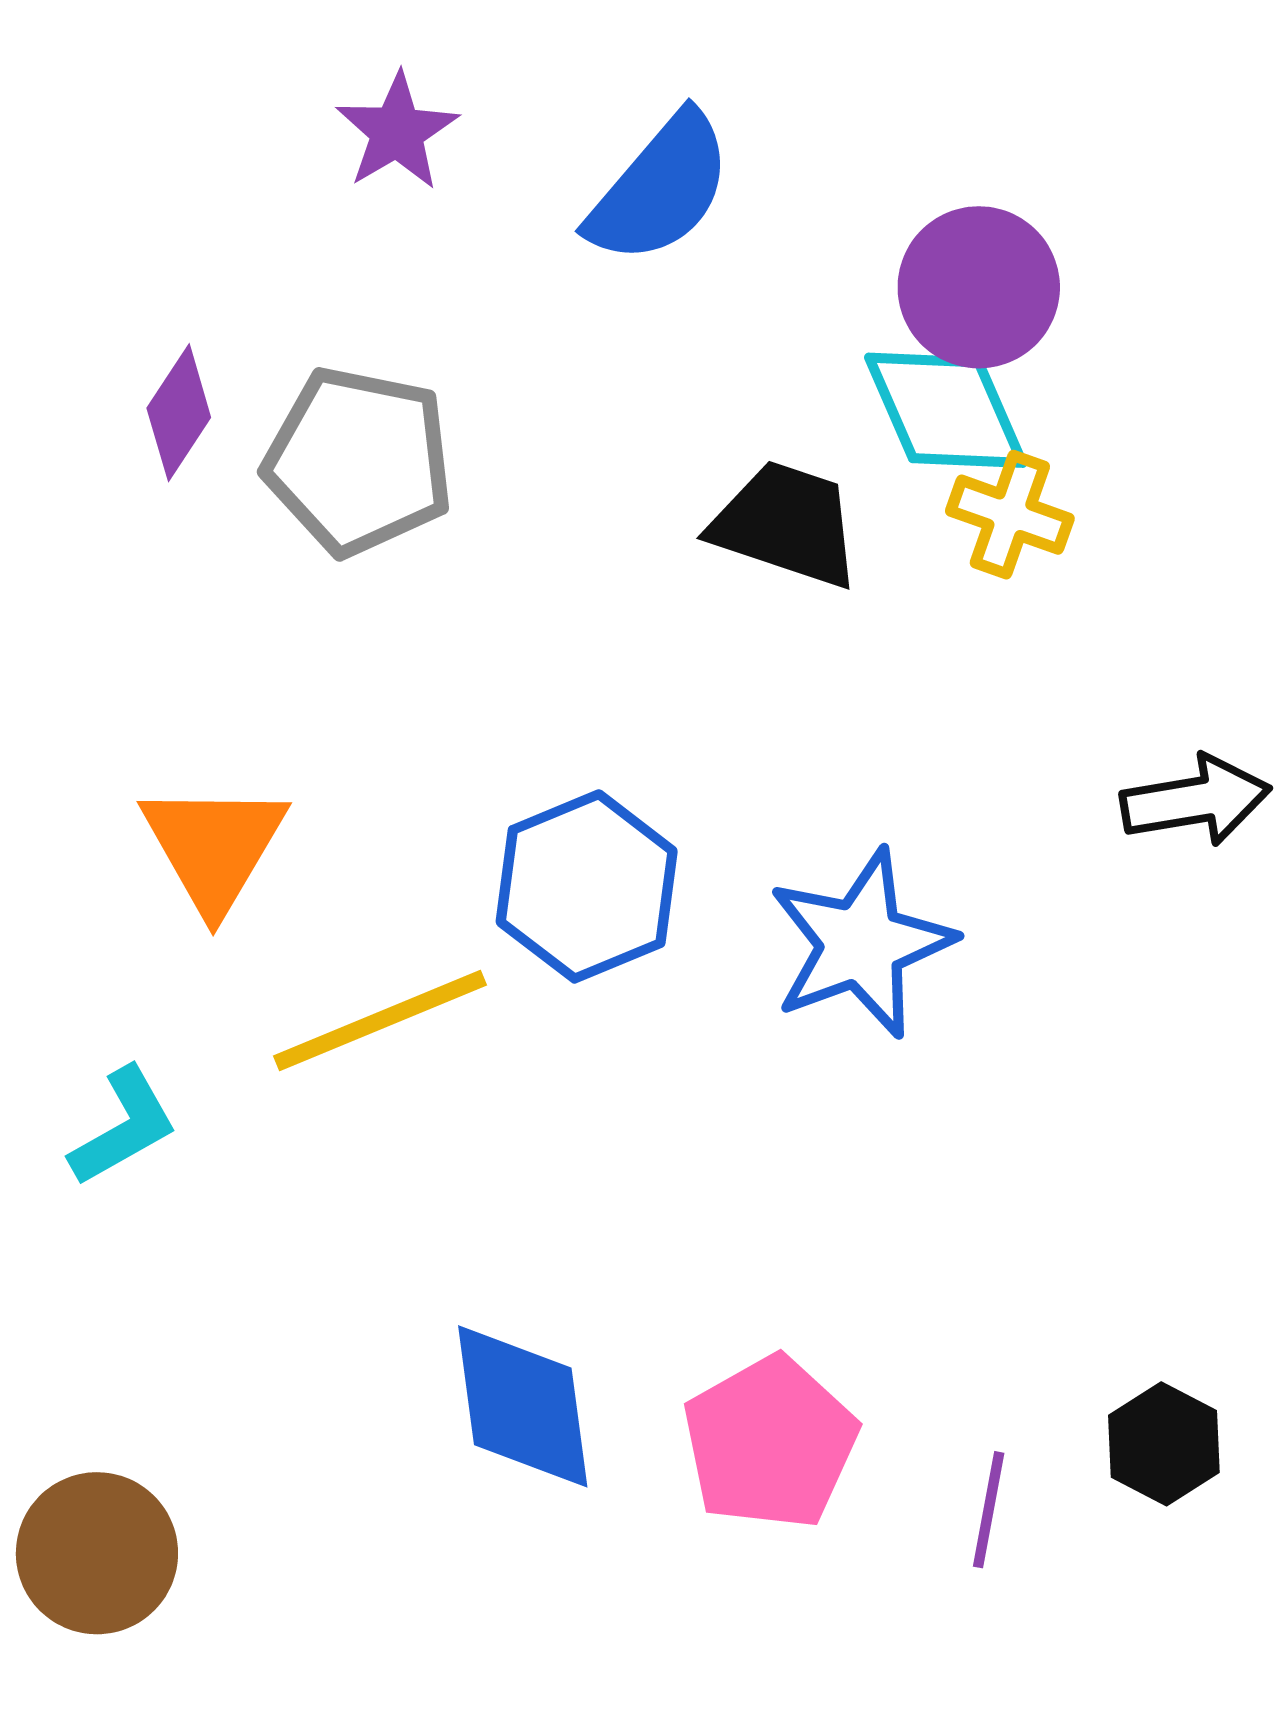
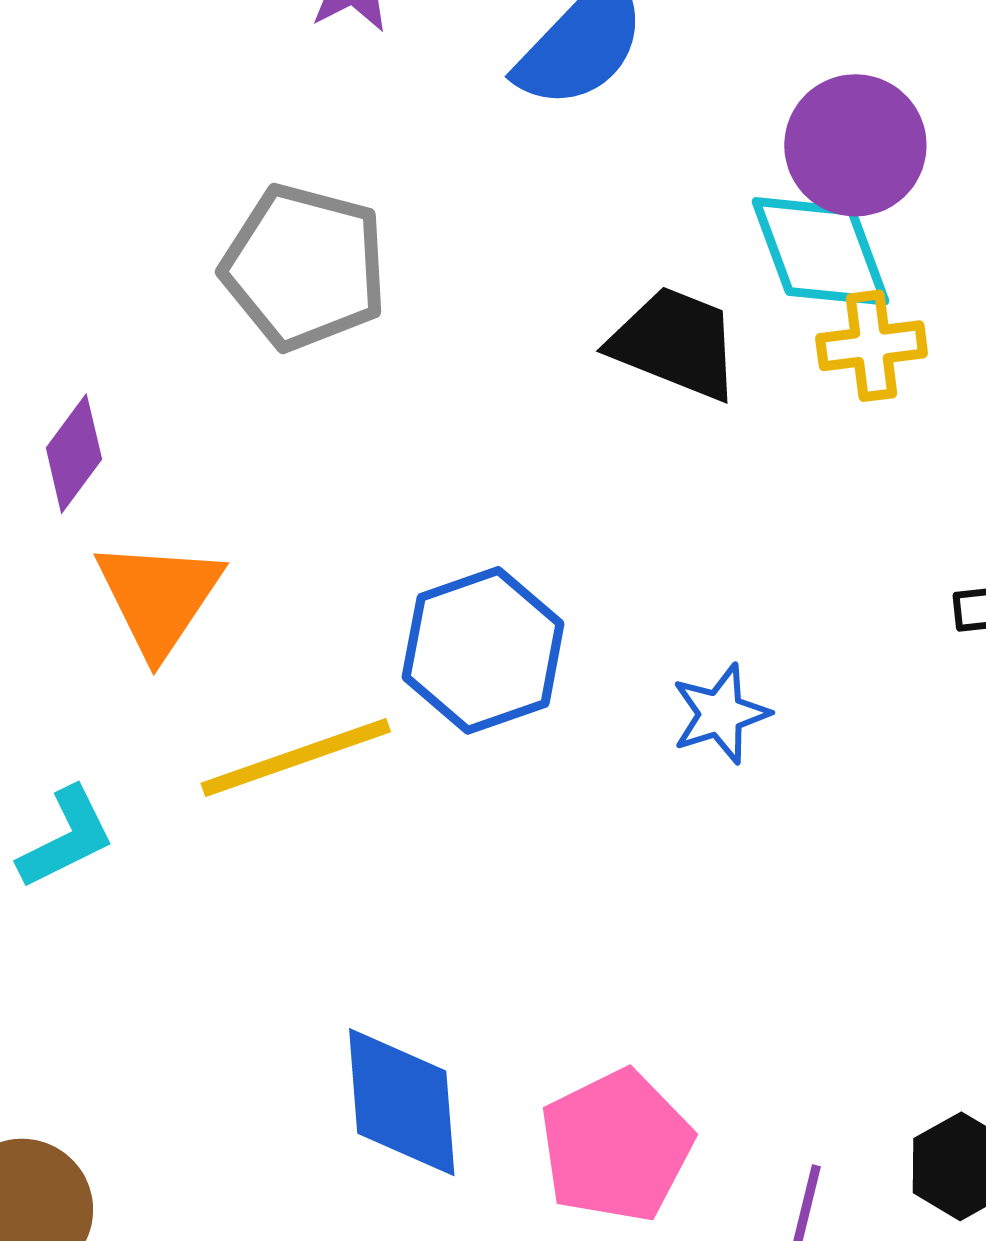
purple diamond: (179, 413) -> (74, 454), moved
yellow cross: (1010, 515) -> (872, 346), turned -30
blue star: (861, 944) -> (720, 714), size x0.6

